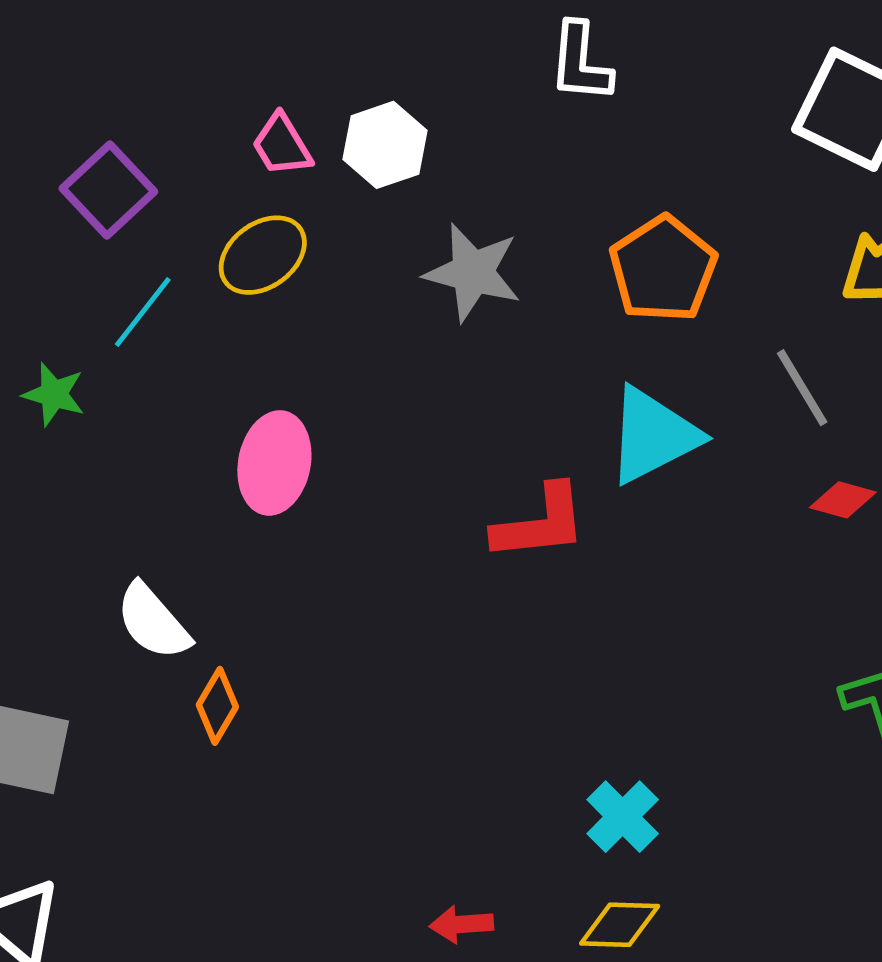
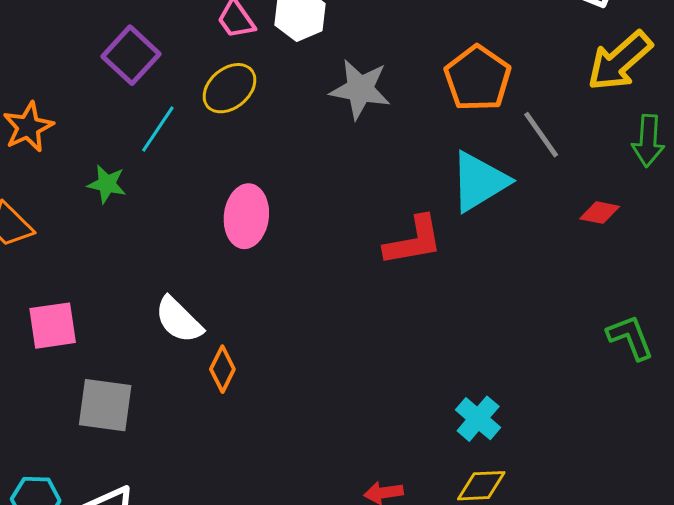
gray line: (802, 388) -> (541, 135), moved

